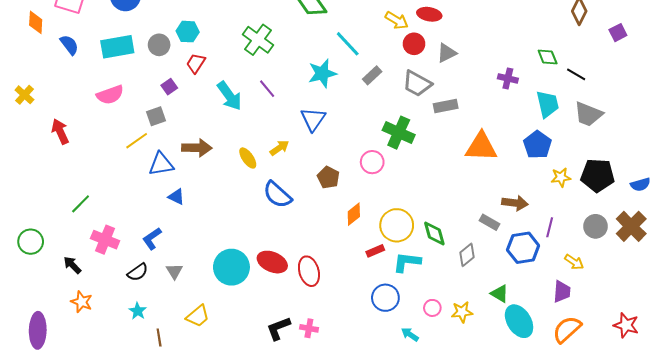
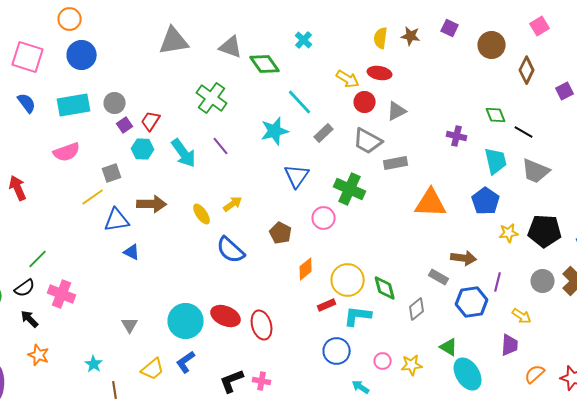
cyan hexagon: (188, 32) -> (143, 149), moved
purple square: (169, 87) -> (125, 125), moved
blue triangle: (313, 119) -> (297, 176), moved
blue L-shape: (152, 239) -> (186, 362), moved
black semicircle: (138, 272) -> (25, 288), moved
orange semicircle: (567, 329) -> (535, 374), moved, size x0.7

